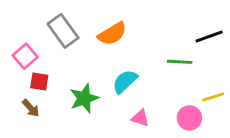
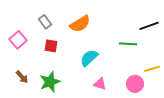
gray rectangle: (63, 31) -> (45, 22), size x0.6
red square: (39, 81) -> (51, 46), moved
green star: (84, 98) -> (50, 82), moved

